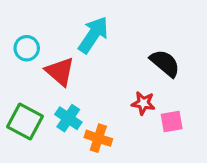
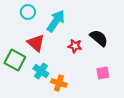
cyan circle: (27, 48) -> (28, 12), moved
red star: (143, 103) -> (75, 46), moved
green square: (25, 121) -> (15, 60), moved

